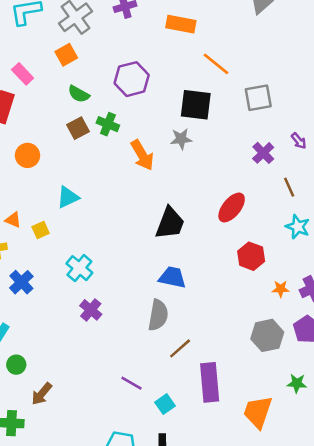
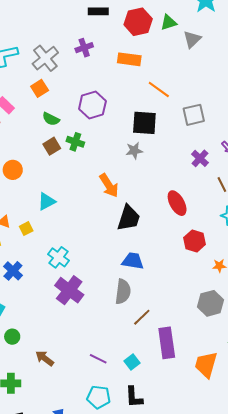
orange arrow: (142, 155) -> (109, 186), moved
red ellipse: (232, 208) -> (177, 203), turned -65
purple cross: (91, 310) -> (69, 290), size x1.6
purple line: (131, 383) -> (98, 359), moved
brown arrow: (42, 394) -> (45, 358), moved, turned 90

